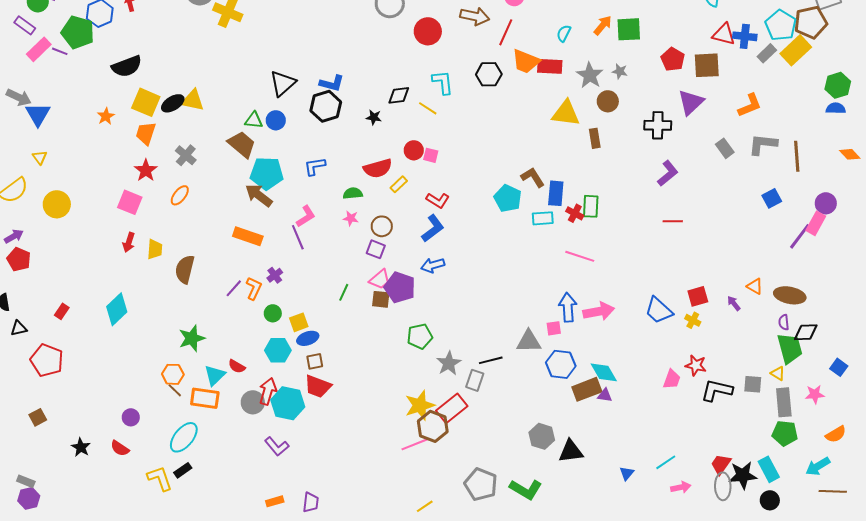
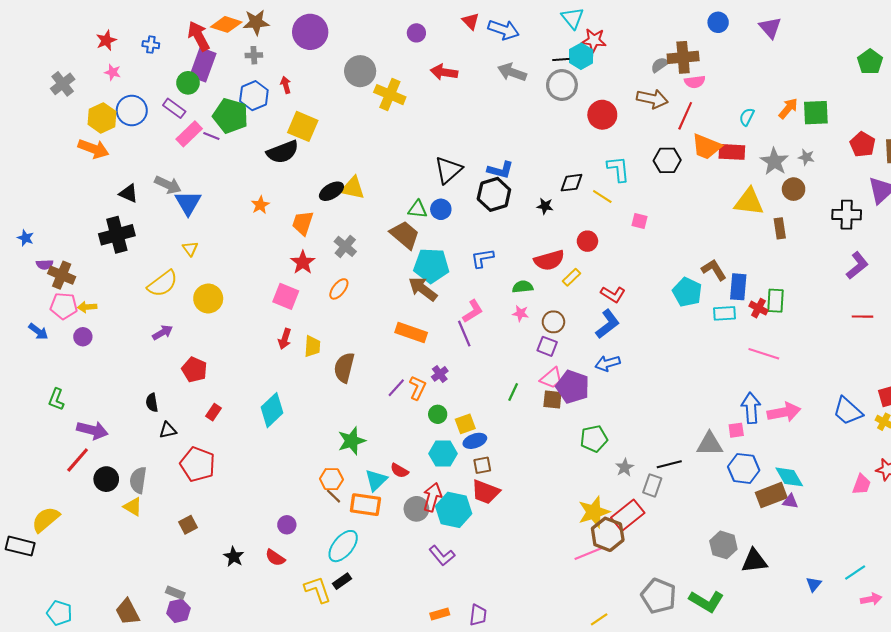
yellow square: (146, 102) -> (303, 126), moved
pink square: (431, 155) -> (640, 221), moved
red pentagon: (19, 259) -> (194, 370), moved
gray star: (449, 363) -> (625, 467), size x0.7

